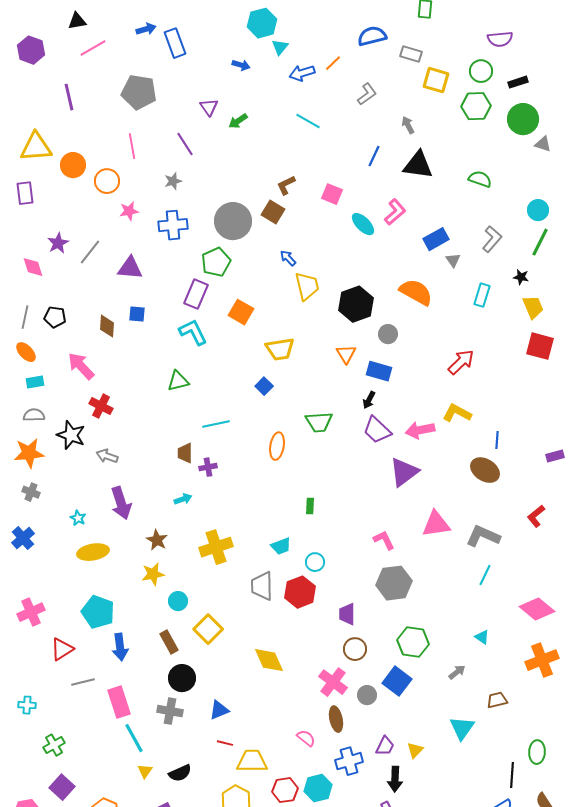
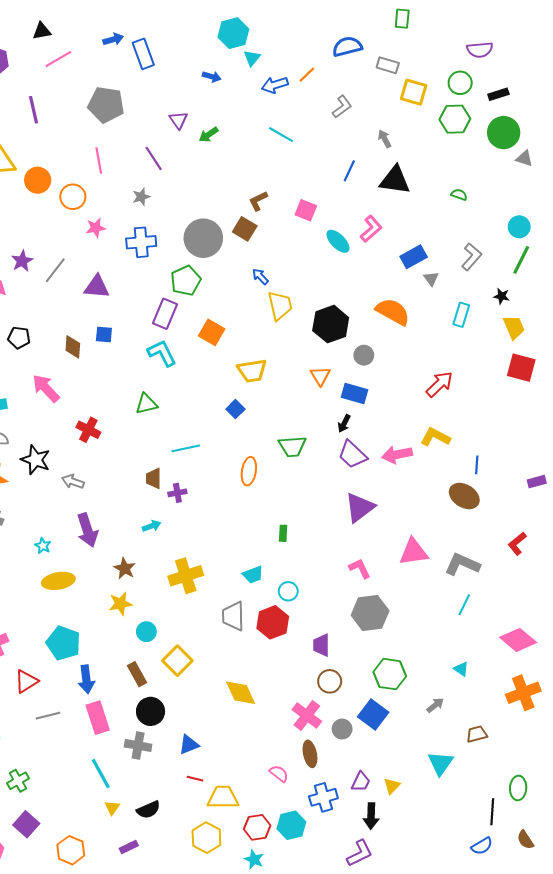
green semicircle: (480, 179) -> (459, 195), size x0.7
red cross: (101, 406) -> (88, 430), moved
purple triangle: (404, 472) -> (360, 507), moved
pink rectangle: (119, 702) -> (98, 718), moved

